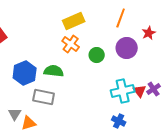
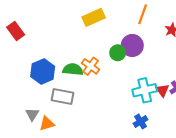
orange cross: (71, 44) -> (91, 66), moved
purple circle: (127, 48) -> (132, 45), moved
blue cross: (119, 121) -> (141, 121), turned 32

